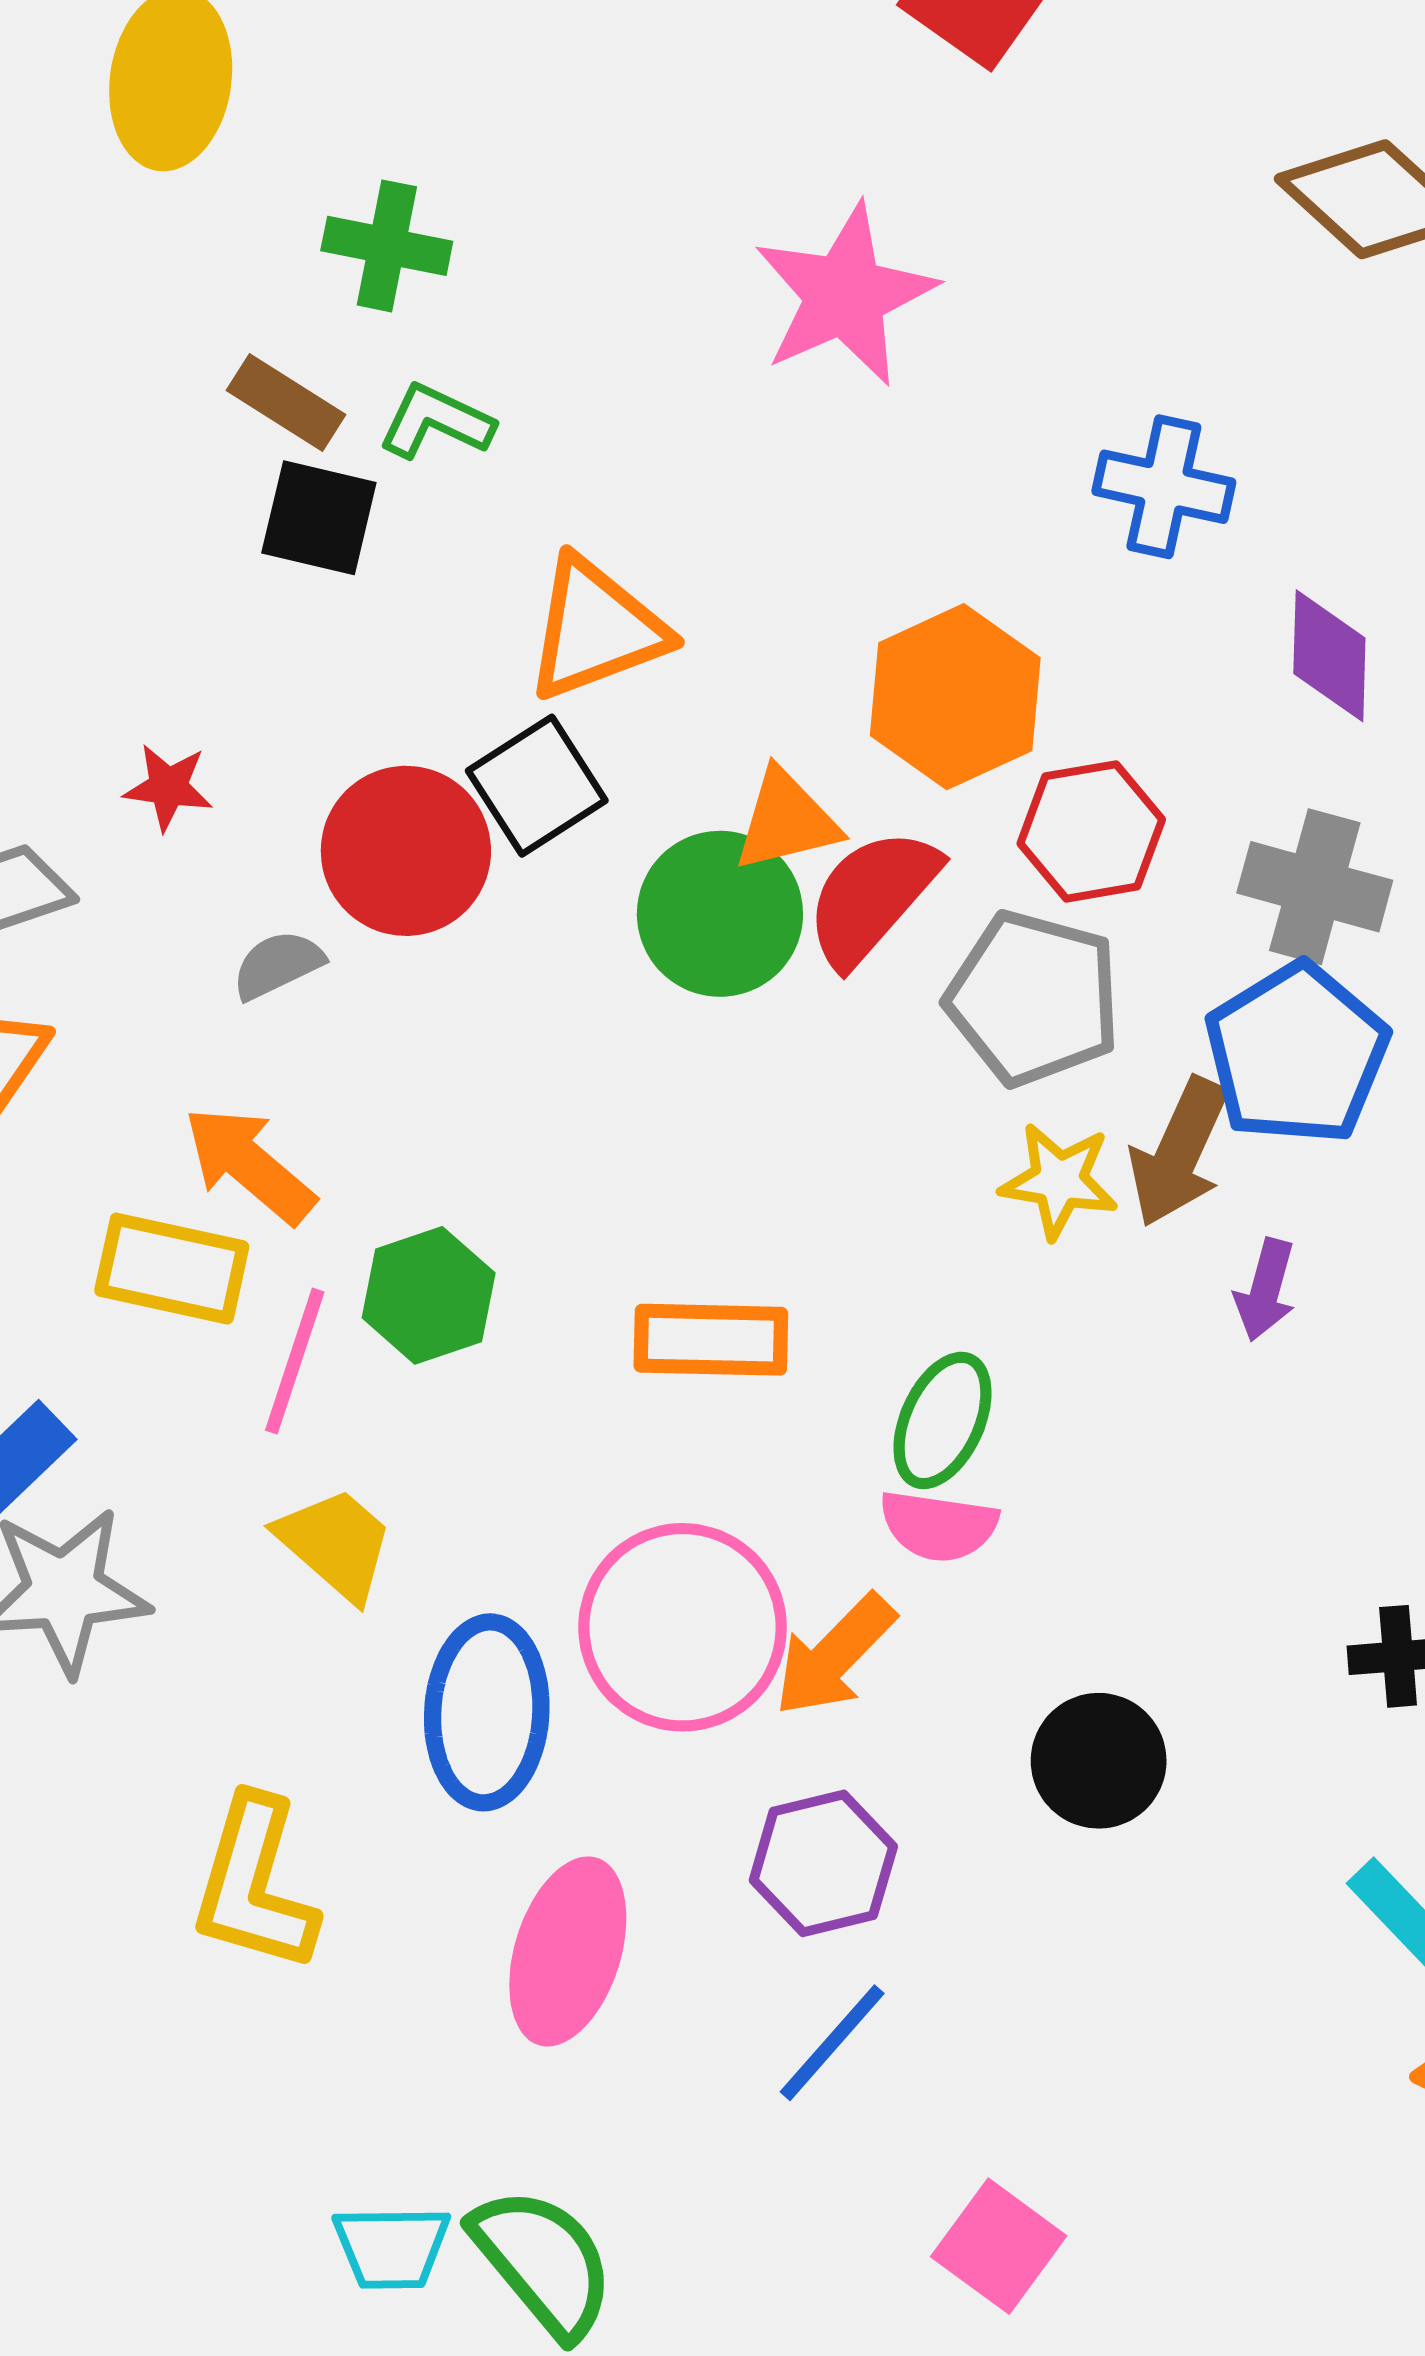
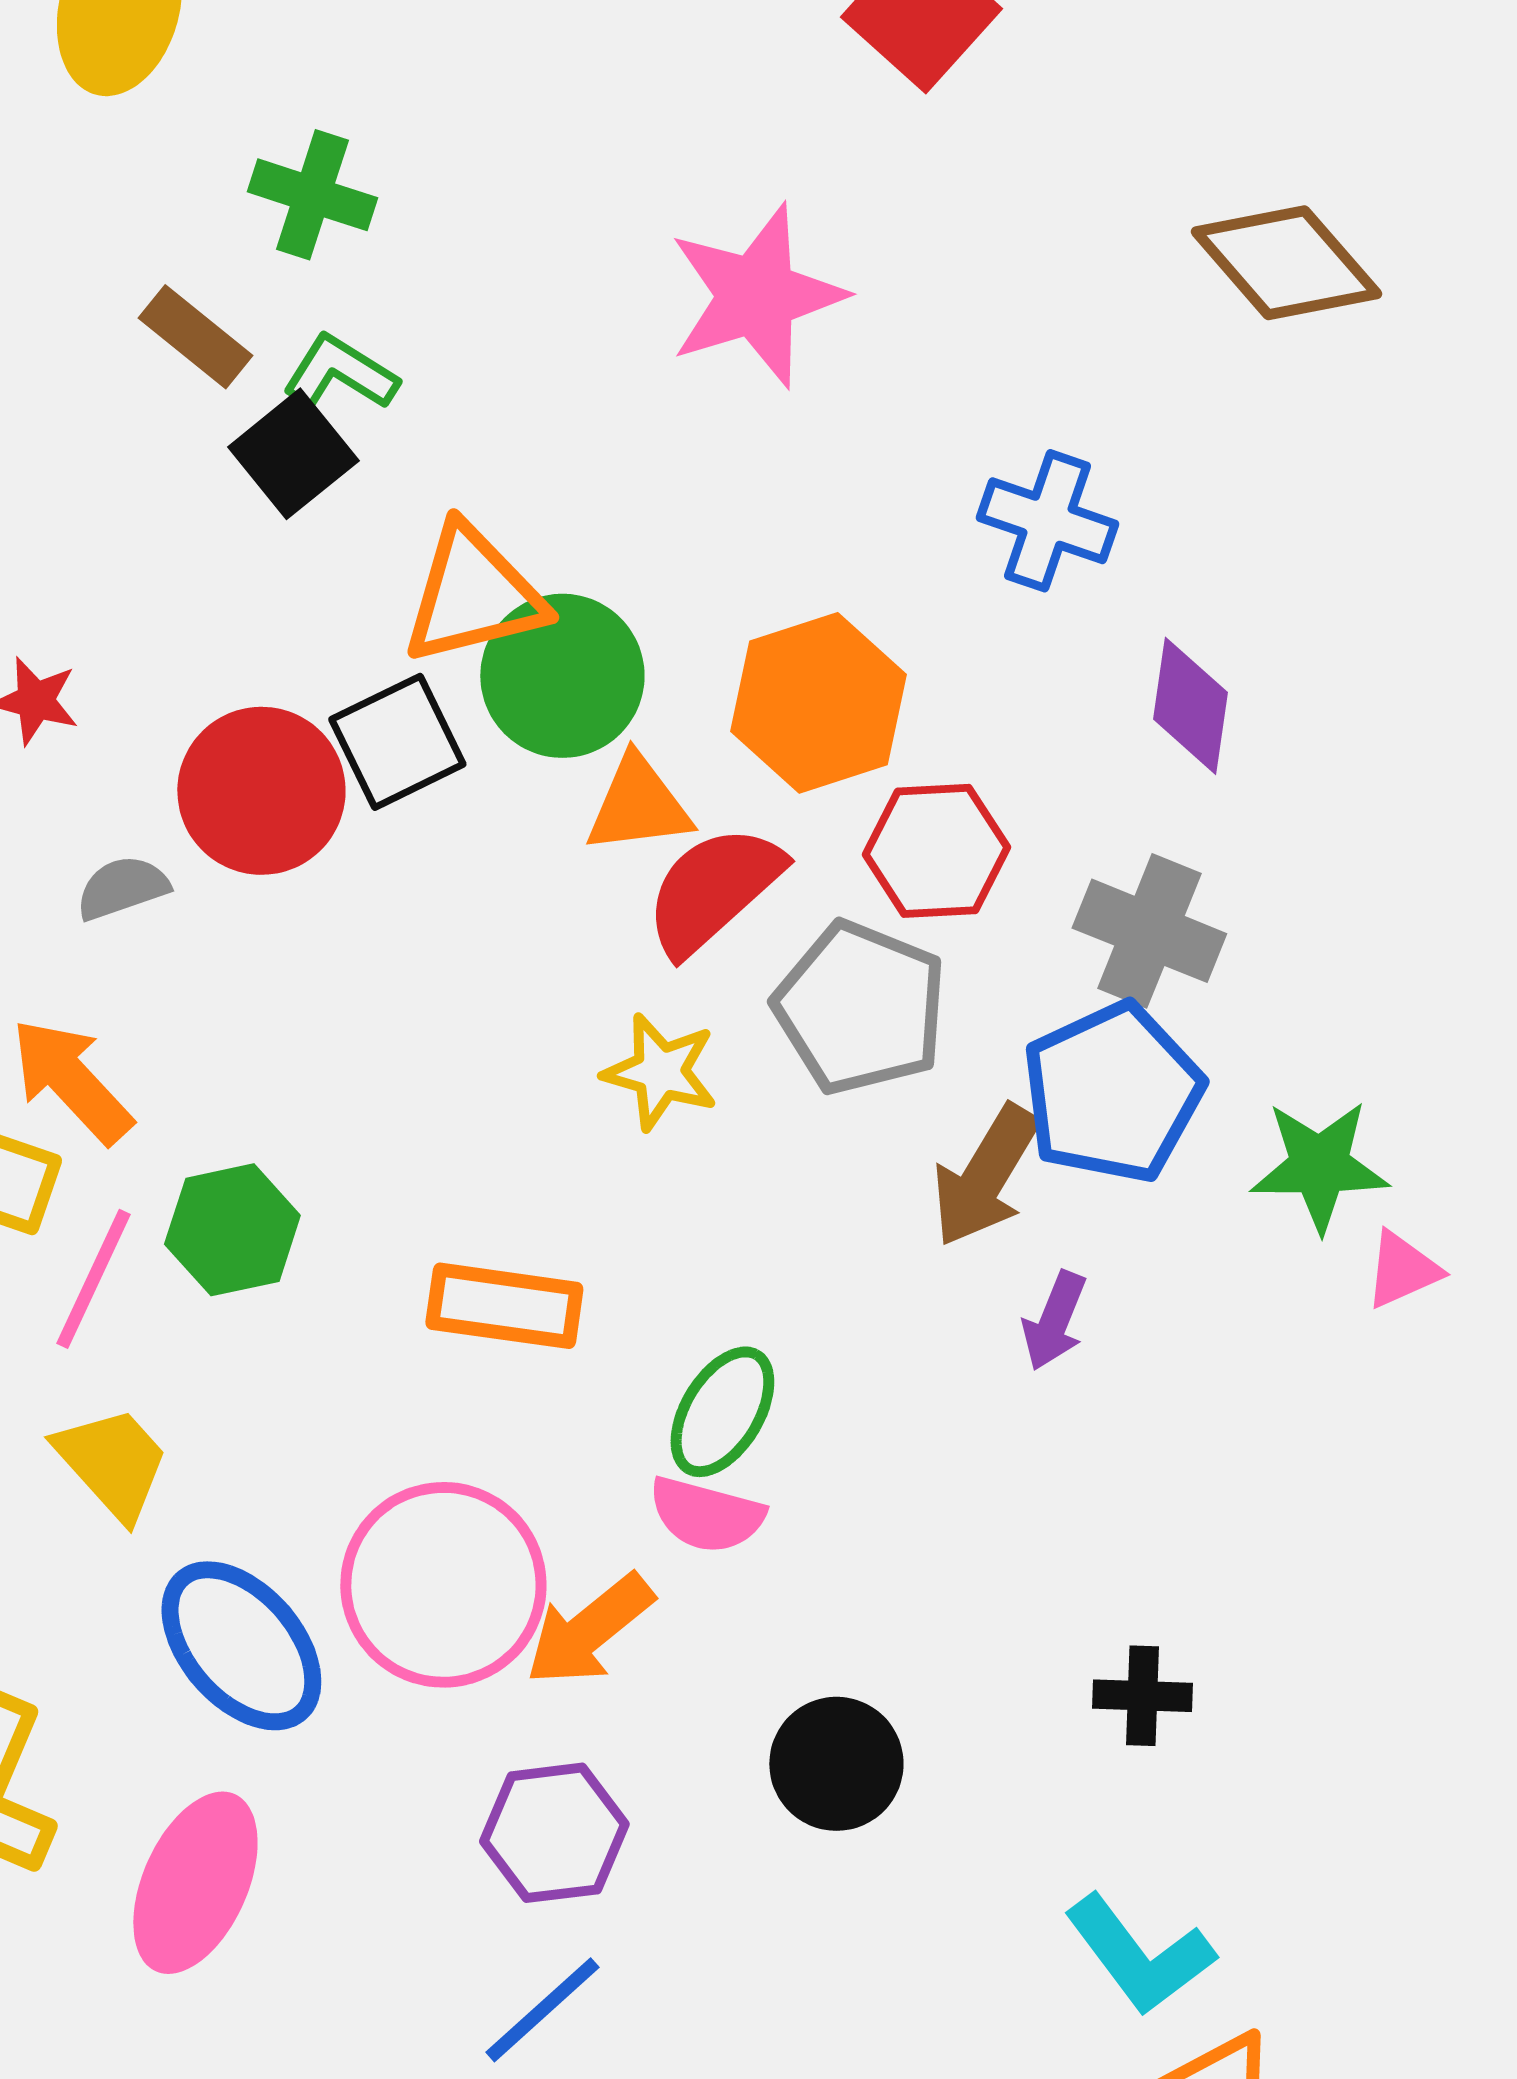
black square: (319, 518) -> (293, 454), moved, turned 31
green circle: (720, 914) -> (562, 676), moved
yellow star: (1059, 1181) -> (660, 1072), moved
blue ellipse: (487, 1712) -> (241, 1646), turned -51
pink ellipse: (568, 1951) -> (195, 1883), moved

